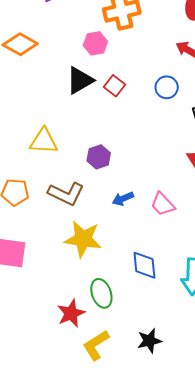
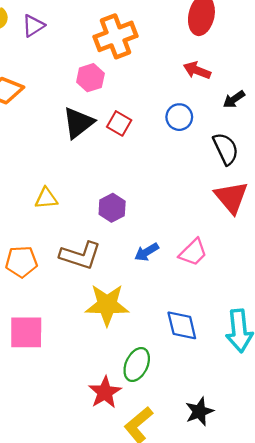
yellow triangle: (44, 141) -> (46, 198), size x0.7
pink trapezoid: (163, 204) -> (193, 252), turned -84
green ellipse: (101, 293) -> (137, 365), turned 52

